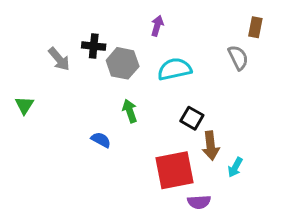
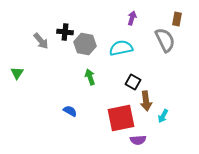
purple arrow: (157, 26) -> (132, 18), moved
gray semicircle: (238, 58) -> (165, 40), size x1.4
blue semicircle: (101, 140) -> (70, 111), moved

